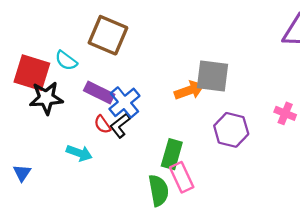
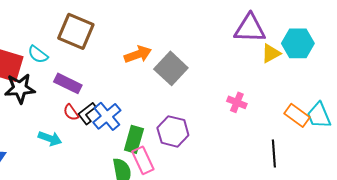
gray square: (212, 76) -> (171, 68), turned 36
orange arrow: (189, 90) -> (138, 54), moved
blue cross: (124, 102) -> (107, 116), moved
purple hexagon: (231, 130) -> (173, 131), moved

